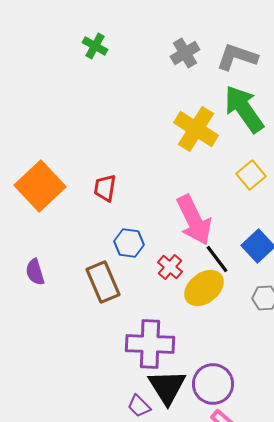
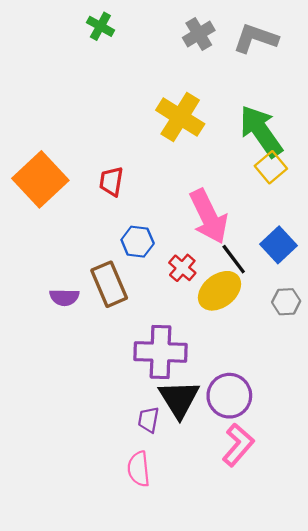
green arrow: (244, 109) -> (261, 131), moved
yellow cross: (196, 129) -> (180, 117), moved
purple semicircle: (35, 272) -> (64, 297), moved, turned -72
purple trapezoid: (139, 406) -> (148, 420), turned 55

